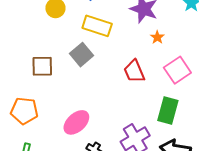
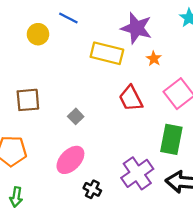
yellow rectangle: (97, 26) -> (107, 53), moved
gray square: (81, 55) -> (76, 116), moved, size x0.6

